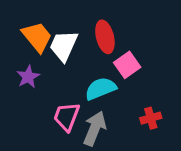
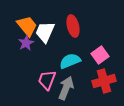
pink square: (127, 65) -> (100, 55), moved
purple star: (28, 77) -> (26, 43), moved
red cross: (151, 118) -> (104, 81), size x1.6

